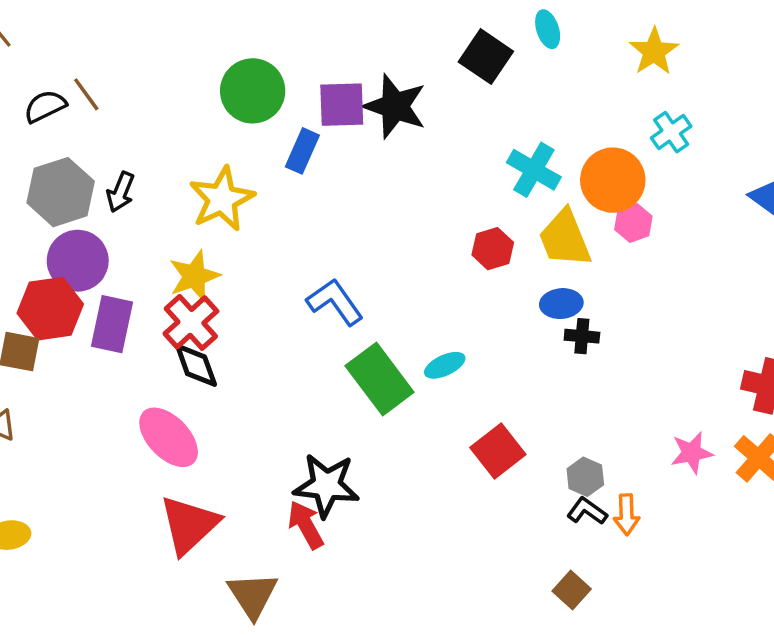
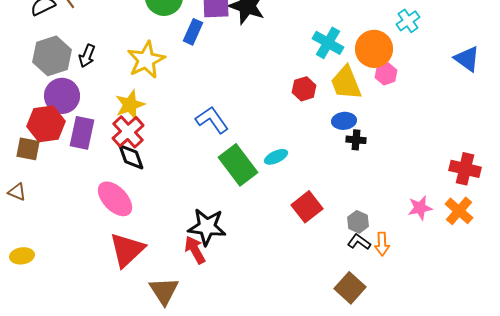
brown square: (572, 590) -> (350, 288), size x1.4

